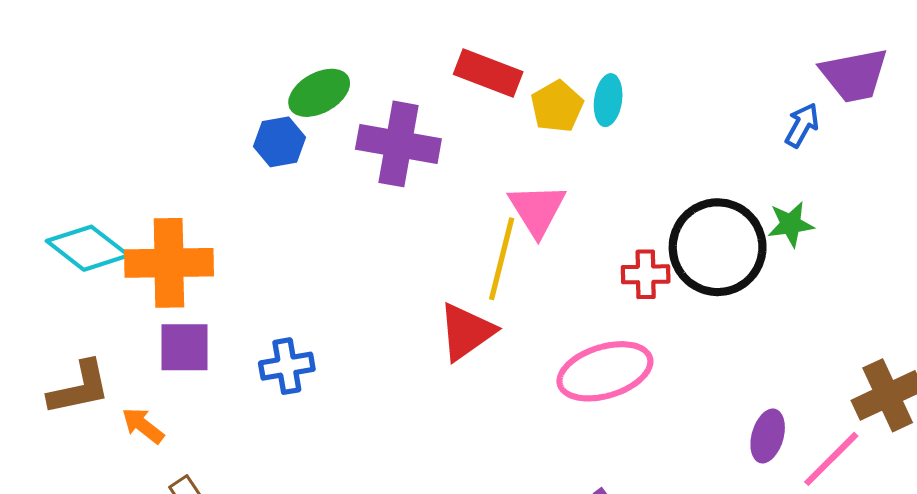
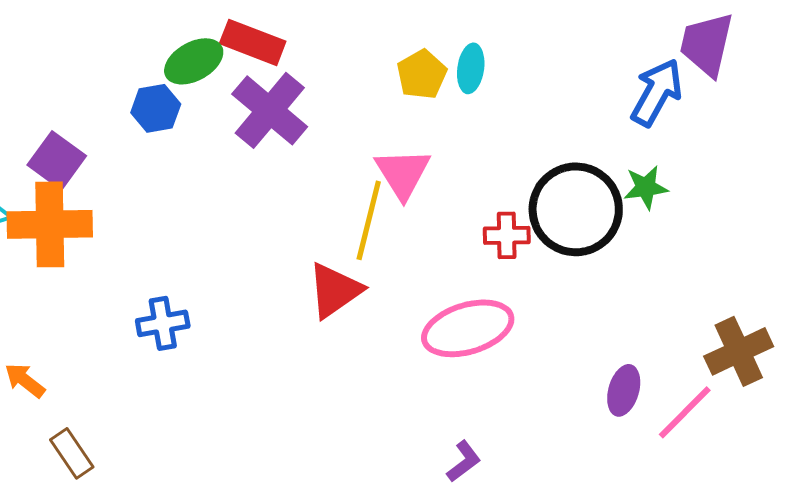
red rectangle: (488, 73) -> (253, 42), moved
purple trapezoid: (854, 75) -> (707, 44), turned 114
blue arrow: (802, 125) -> (657, 92), size x1.6
purple cross: (398, 144) -> (270, 110), turned 30
purple square: (185, 347) -> (57, 160), moved, turned 36

